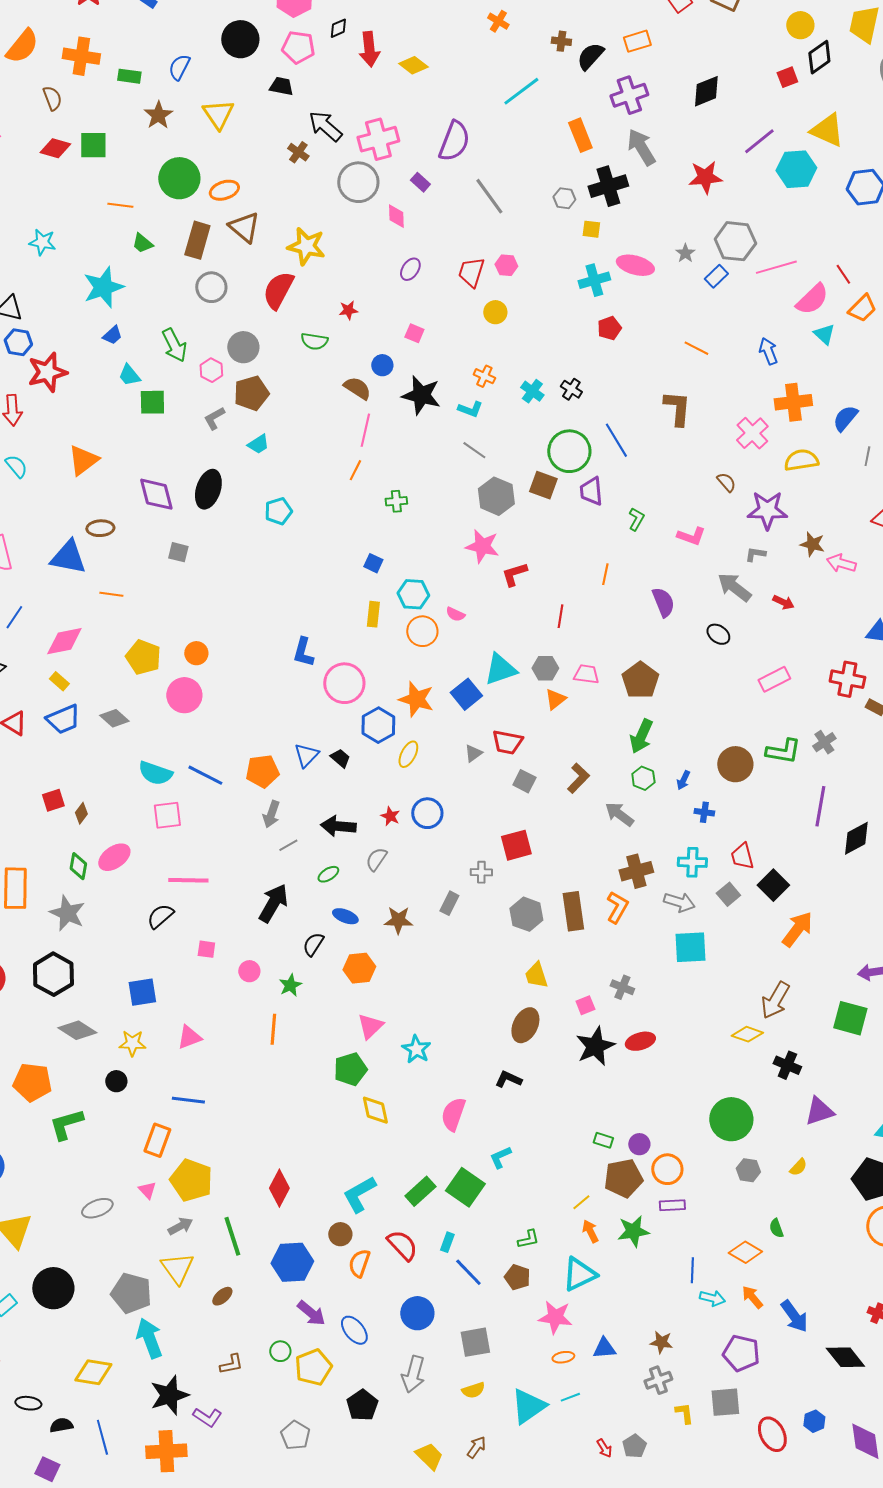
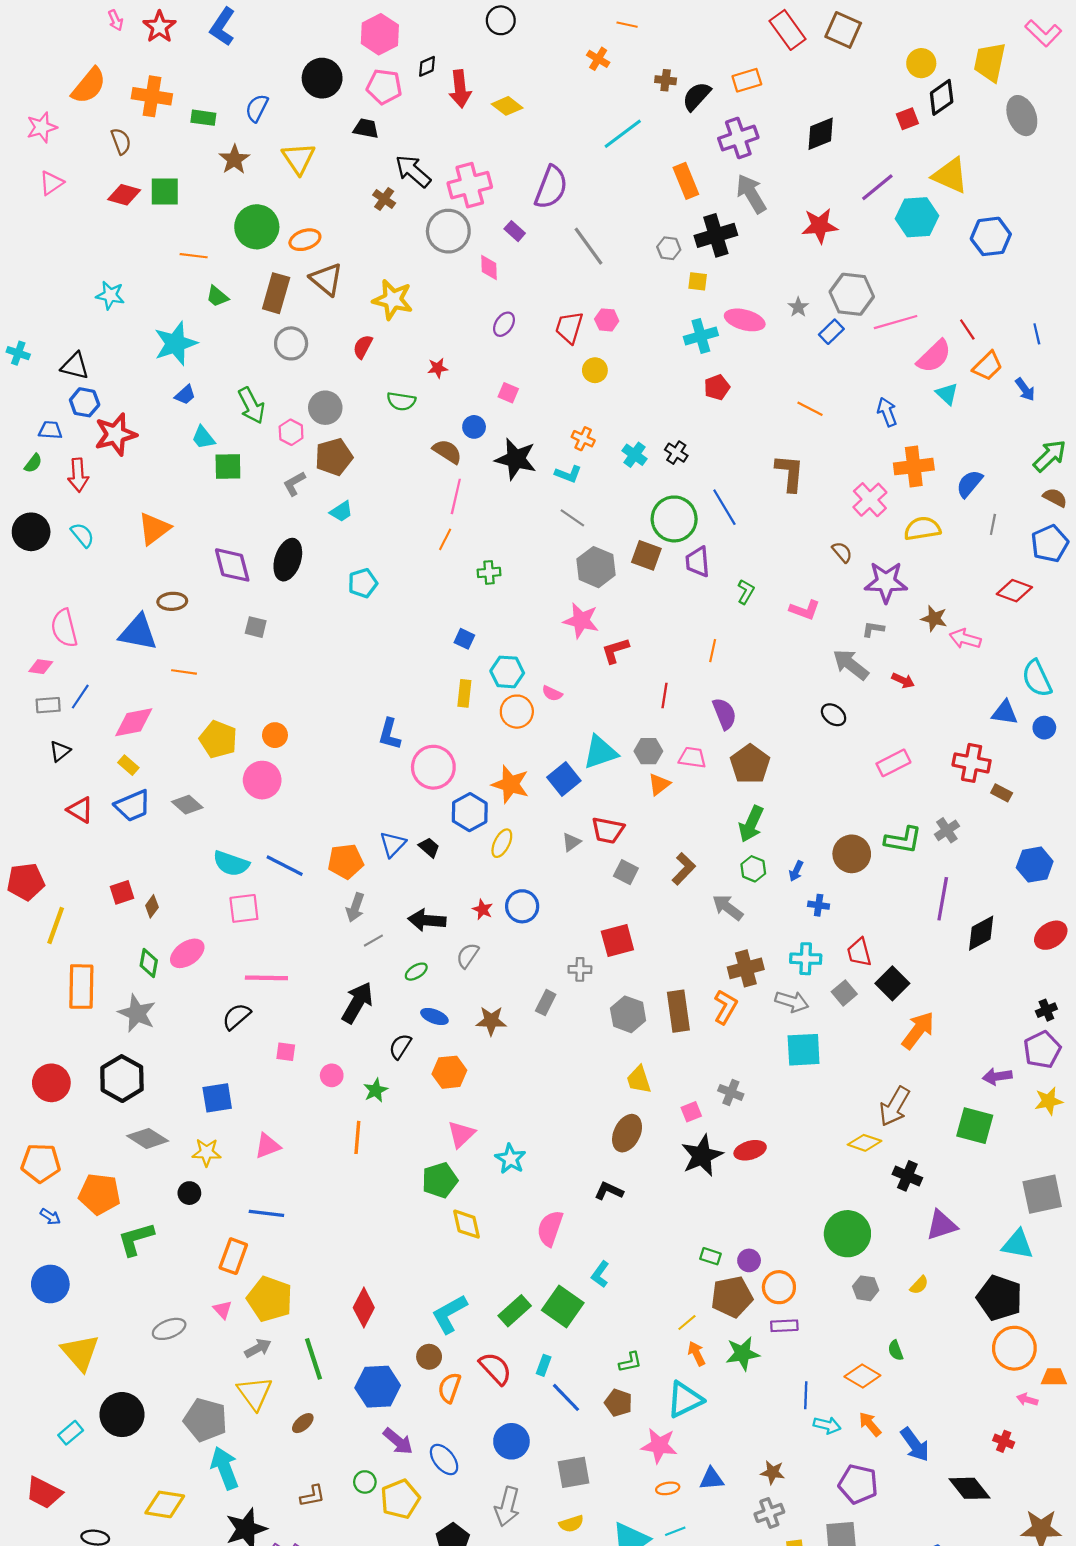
red semicircle: (278, 290) -> (363, 347), size x0.6
purple semicircle: (663, 602) -> (724, 714), moved
cyan L-shape: (500, 1157) -> (600, 1274), turned -30

